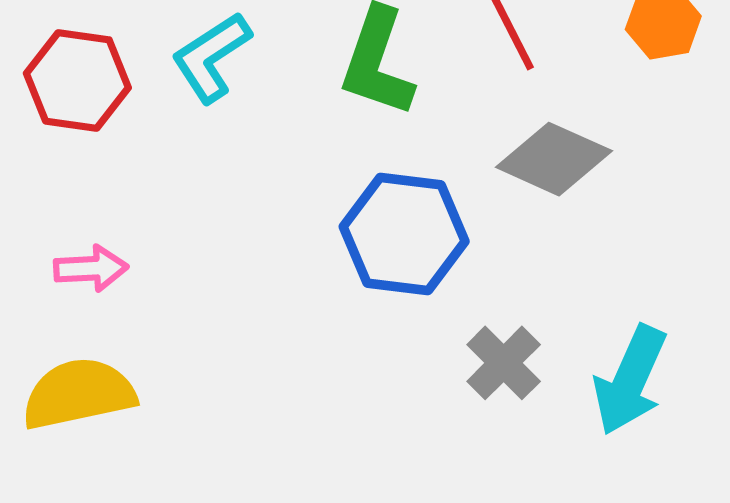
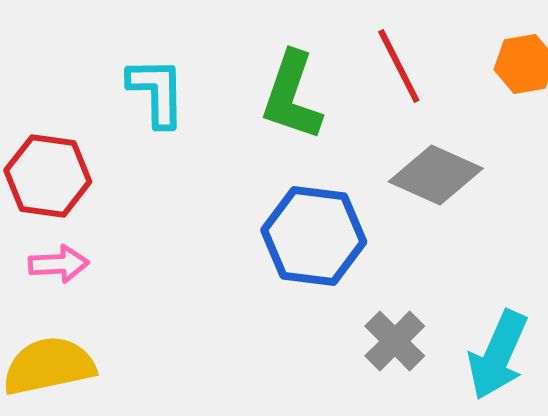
cyan L-shape: (211, 57) -> (157, 92), turned 122
red hexagon: (77, 80) -> (48, 176), moved

